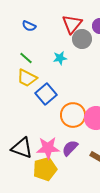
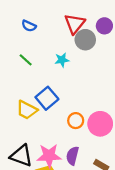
yellow trapezoid: (27, 78) -> (27, 110), moved
orange circle: (73, 115) -> (76, 121), size x0.6
purple semicircle: (70, 148) -> (72, 156), turned -30

